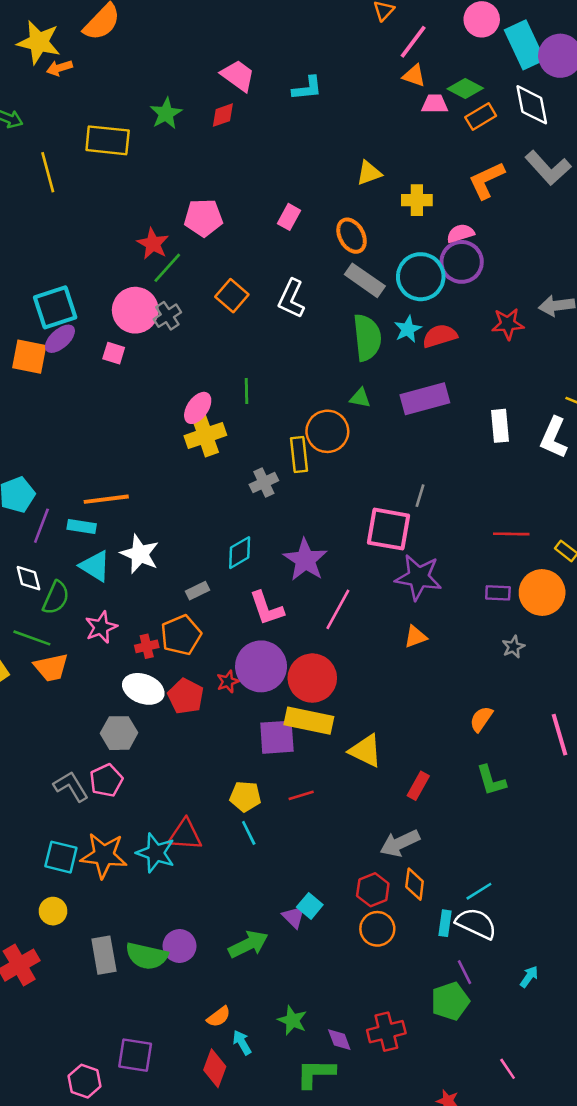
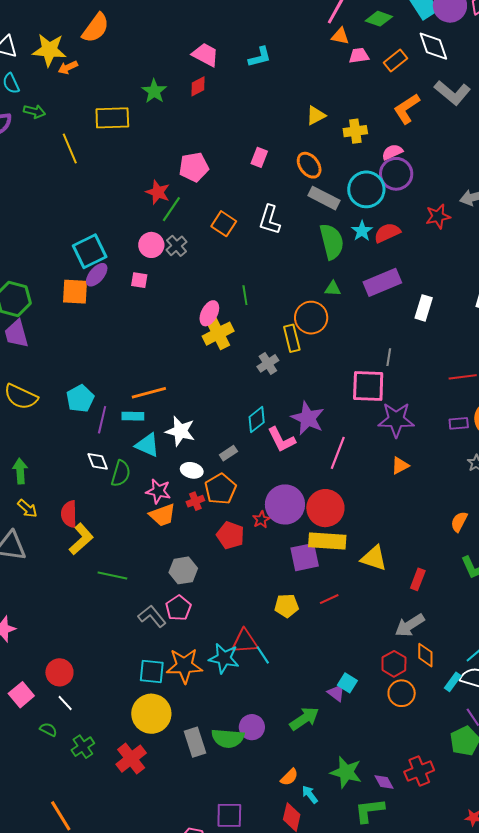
green diamond: (465, 88) -> (379, 19), moved
pink circle: (135, 310) -> (151, 245), size x0.7
white rectangle: (500, 426) -> (424, 308), moved, turned 30
pink L-shape: (267, 608) -> (281, 440), moved
pink star: (101, 627) -> (158, 491), turned -30
green line: (32, 638) -> (112, 575), moved
orange trapezoid: (51, 667) -> (162, 515), moved
white ellipse: (143, 689) -> (192, 470), moved, size x0.7
cyan line: (249, 833) -> (263, 655), moved
yellow circle: (53, 911) -> (151, 714), size x1.8
cyan rectangle: (445, 923) -> (453, 682), turned 36
green star: (292, 1020) -> (346, 772), size x1.4

